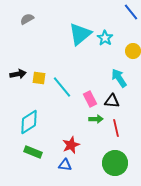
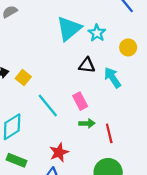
yellow square: (39, 78) -> (23, 78), turned 32
cyan line: (62, 87) -> (48, 106), moved
black triangle: (112, 101) -> (87, 65), moved

